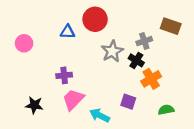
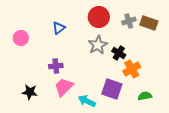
red circle: (95, 19) -> (99, 17), moved
blue triangle: (68, 32) -> (59, 28), turned -40
gray cross: (144, 41) -> (129, 21), moved
purple square: (128, 102) -> (112, 89), size x1.5

